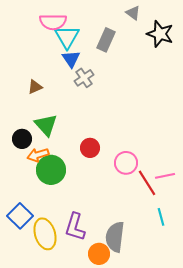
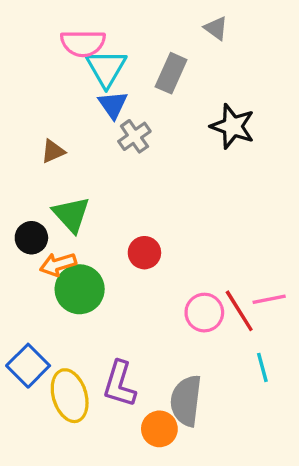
black star: (160, 34) -> (233, 126), moved
pink circle: (126, 163) -> (204, 313), moved

